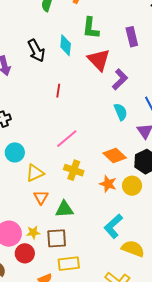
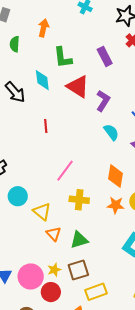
orange diamond: (115, 155) -> (116, 176), turned 70
yellow triangle: (35, 173) -> (42, 211), turned -42

